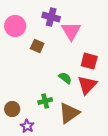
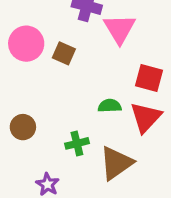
pink circle: (15, 26) -> (26, 44), moved
green semicircle: (65, 78) -> (110, 106), turned -40
brown circle: (12, 109) -> (23, 127), moved

